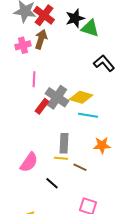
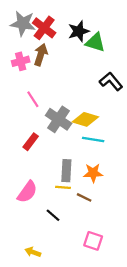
pink line: (34, 79) -> (33, 99), turned -35
red rectangle: (42, 106) -> (31, 142), moved
orange star: (102, 145) -> (93, 173), moved

